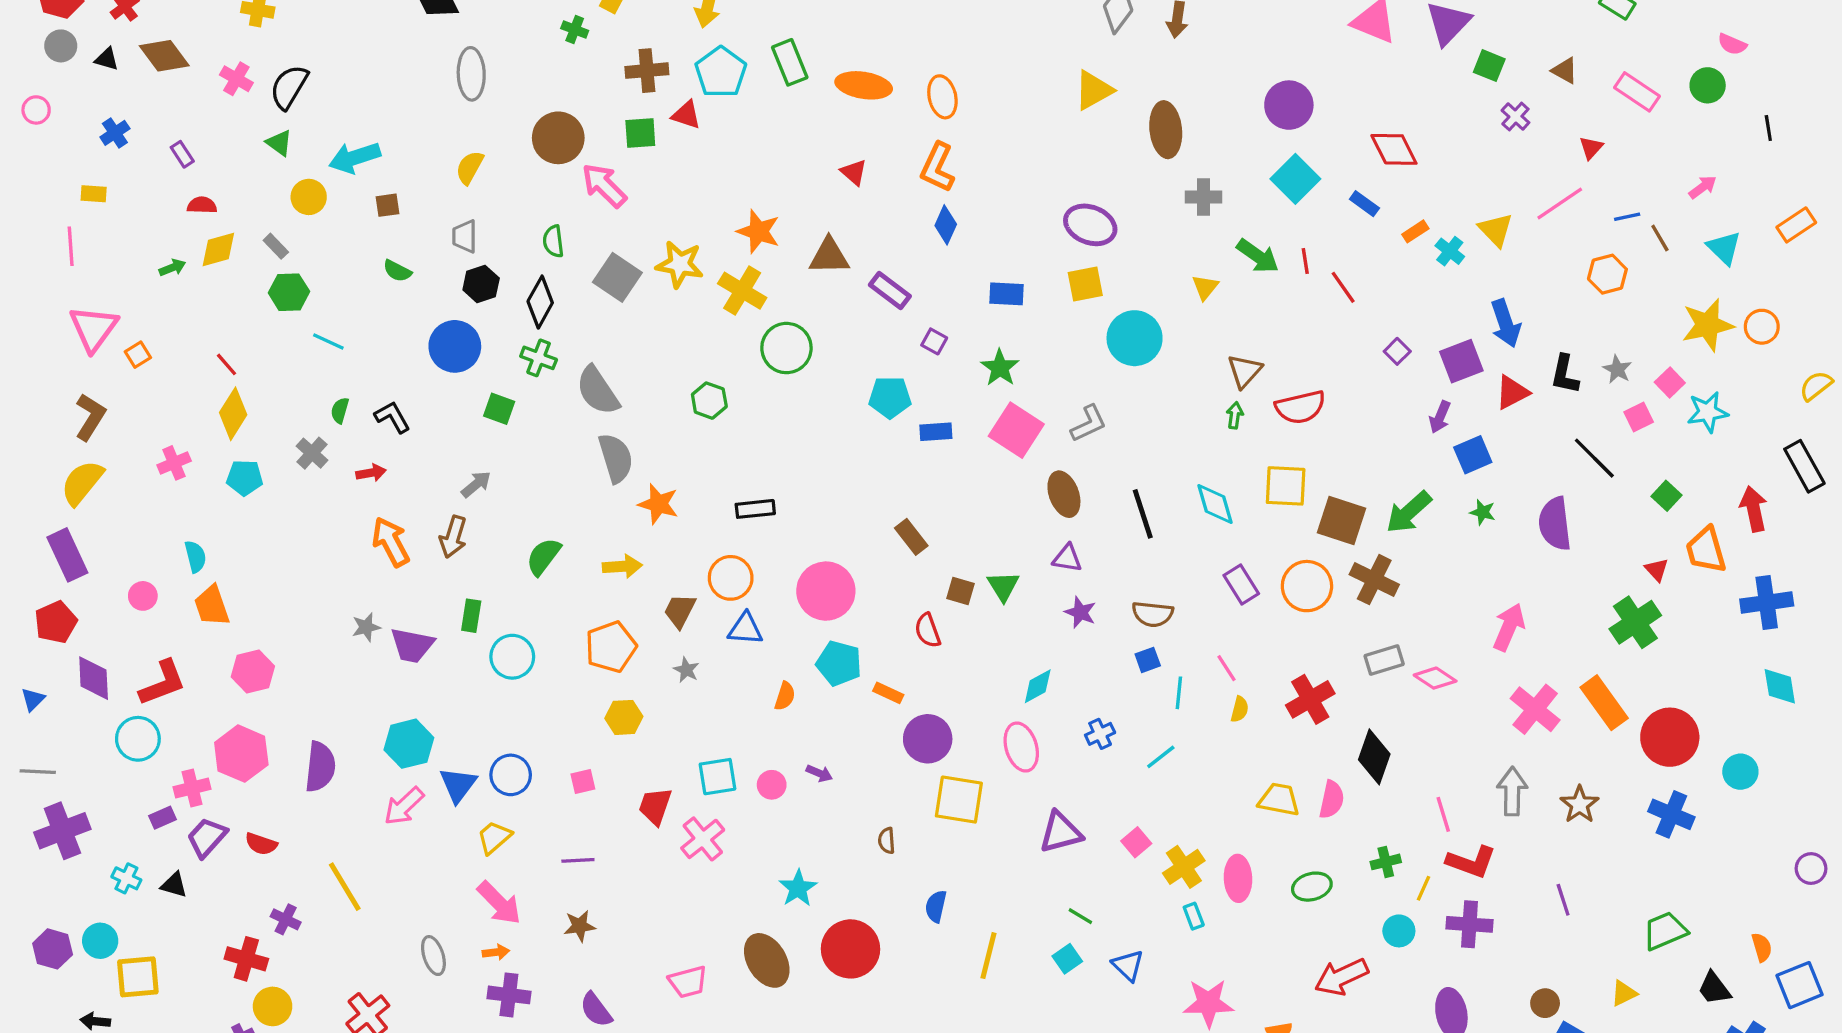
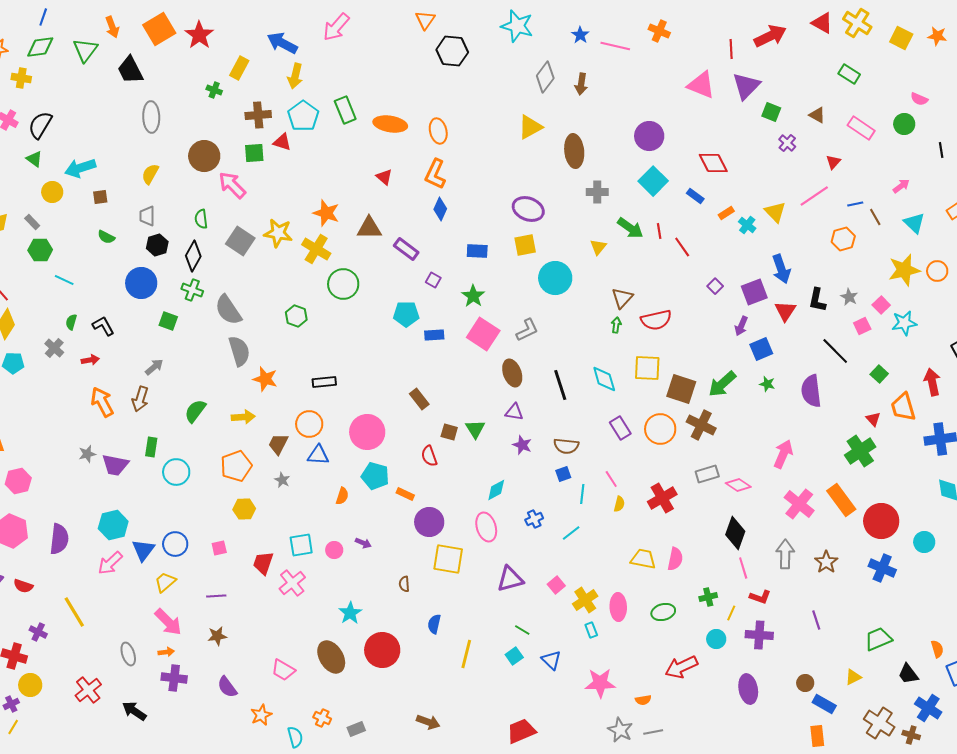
red triangle: (1512, 392) -> (785, 311), turned -30
black diamond: (1374, 757) -> (735, 533), moved
red L-shape: (1471, 862) -> (760, 597), size x0.7
pink trapezoid: (688, 982) -> (283, 670), turned 45

